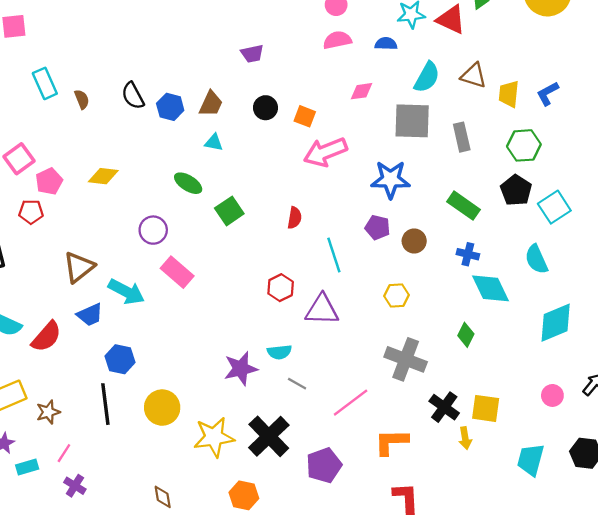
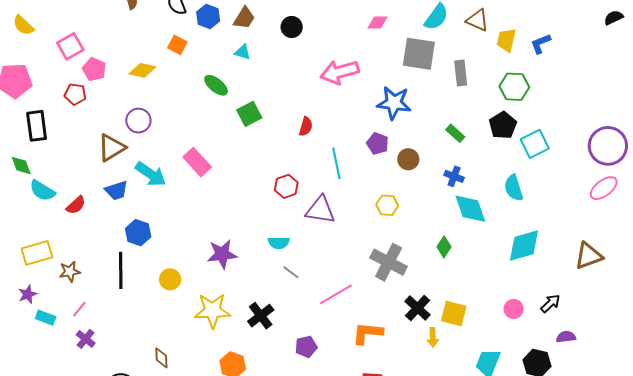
orange square: (305, 116) -> (177, 45), moved
pink pentagon: (49, 181) -> (94, 69), turned -30
green rectangle: (464, 206) -> (455, 133), size x0.7
purple circle: (153, 230) -> (138, 121), moved
red semicircle: (46, 337) -> (76, 205), size x0.7
purple star: (241, 369) -> (222, 254), moved
yellow circle: (162, 408) -> (170, 279), size x0.7
black cross: (269, 436) -> (261, 316), size x0.7
purple pentagon: (324, 465) -> (306, 347), size x0.7
cyan rectangle: (27, 467) -> (46, 318), turned 30

